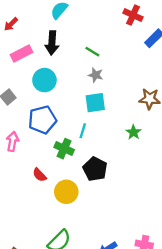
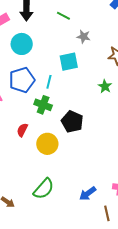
gray star: (96, 75) -> (84, 37), moved
cyan line: (83, 131) -> (49, 82), moved
red semicircle: (39, 175) -> (22, 130), turned 72

